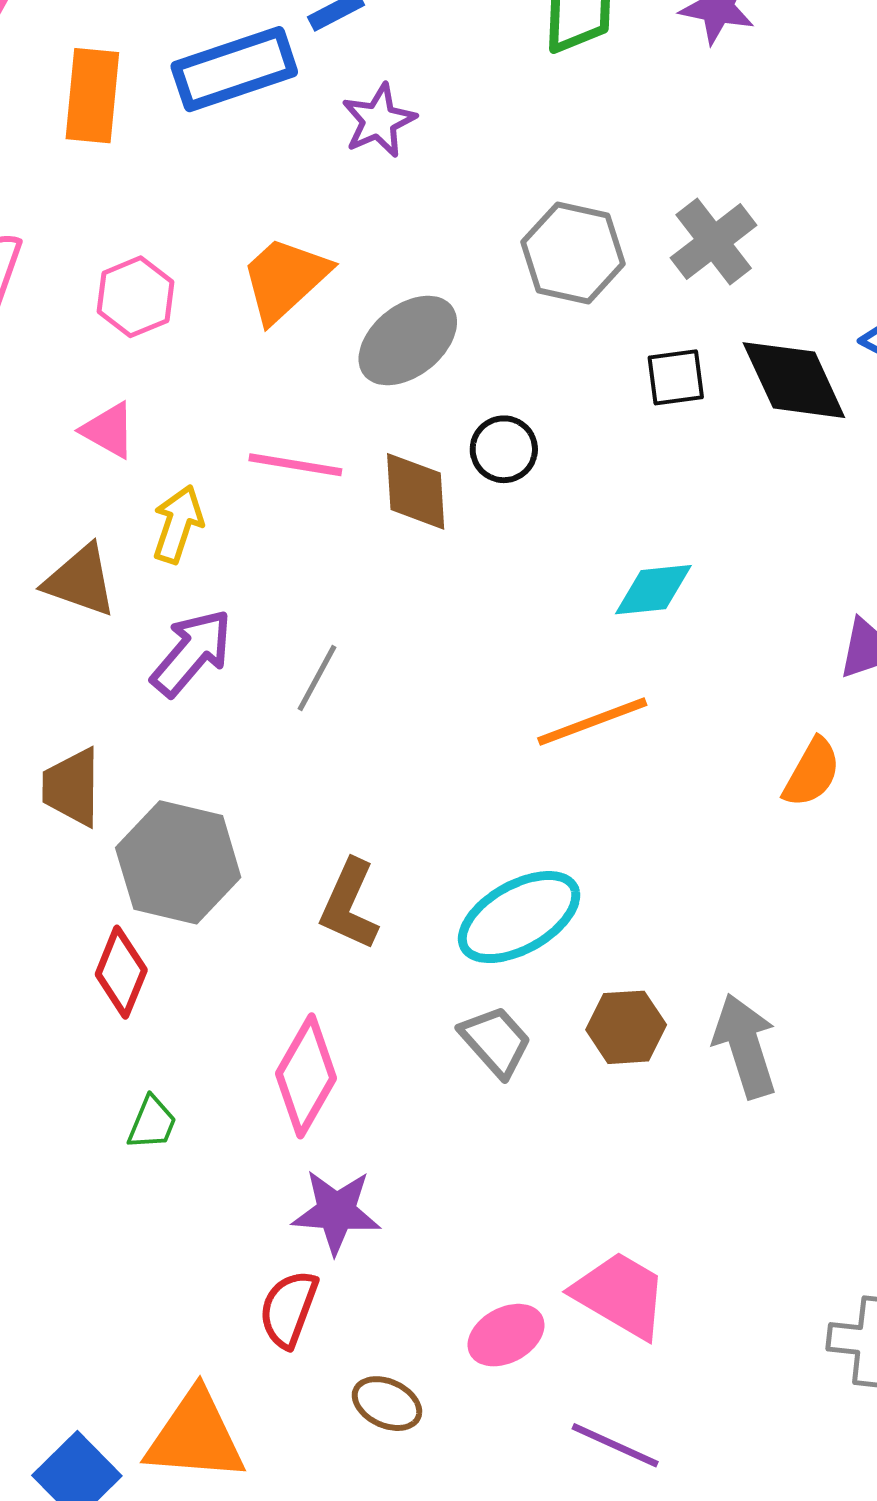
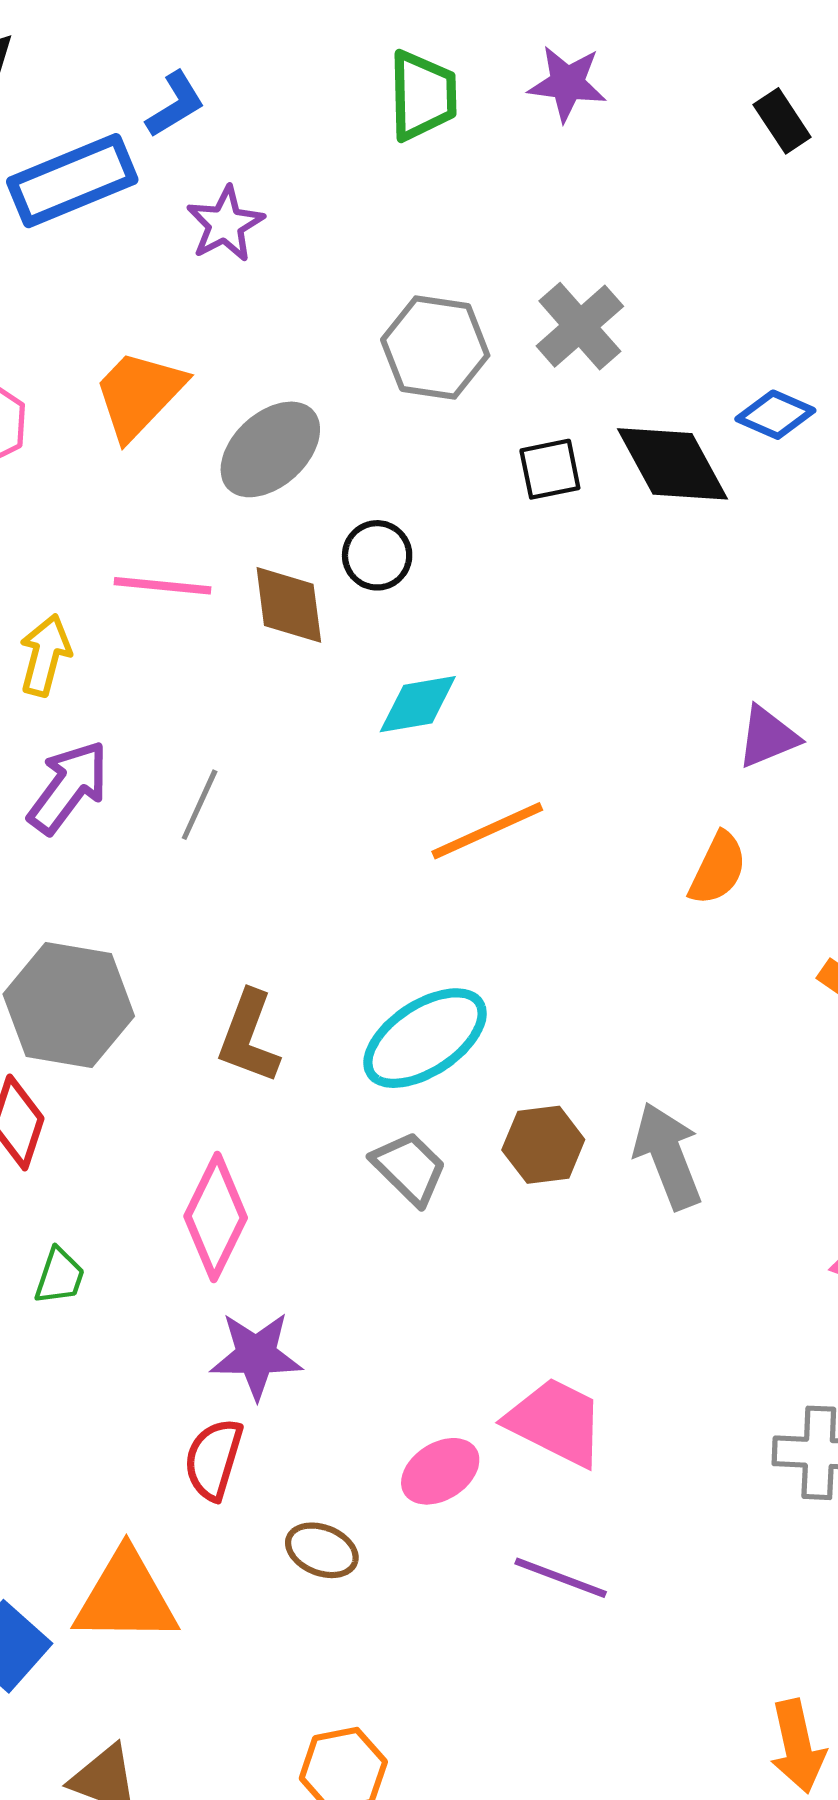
cyan diamond: (653, 590) -> (418, 704), moved

